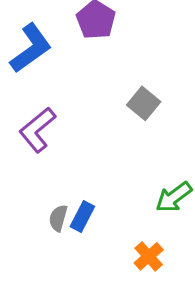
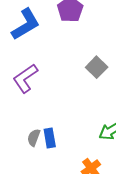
blue rectangle: (82, 217) -> (50, 138), turned -42

